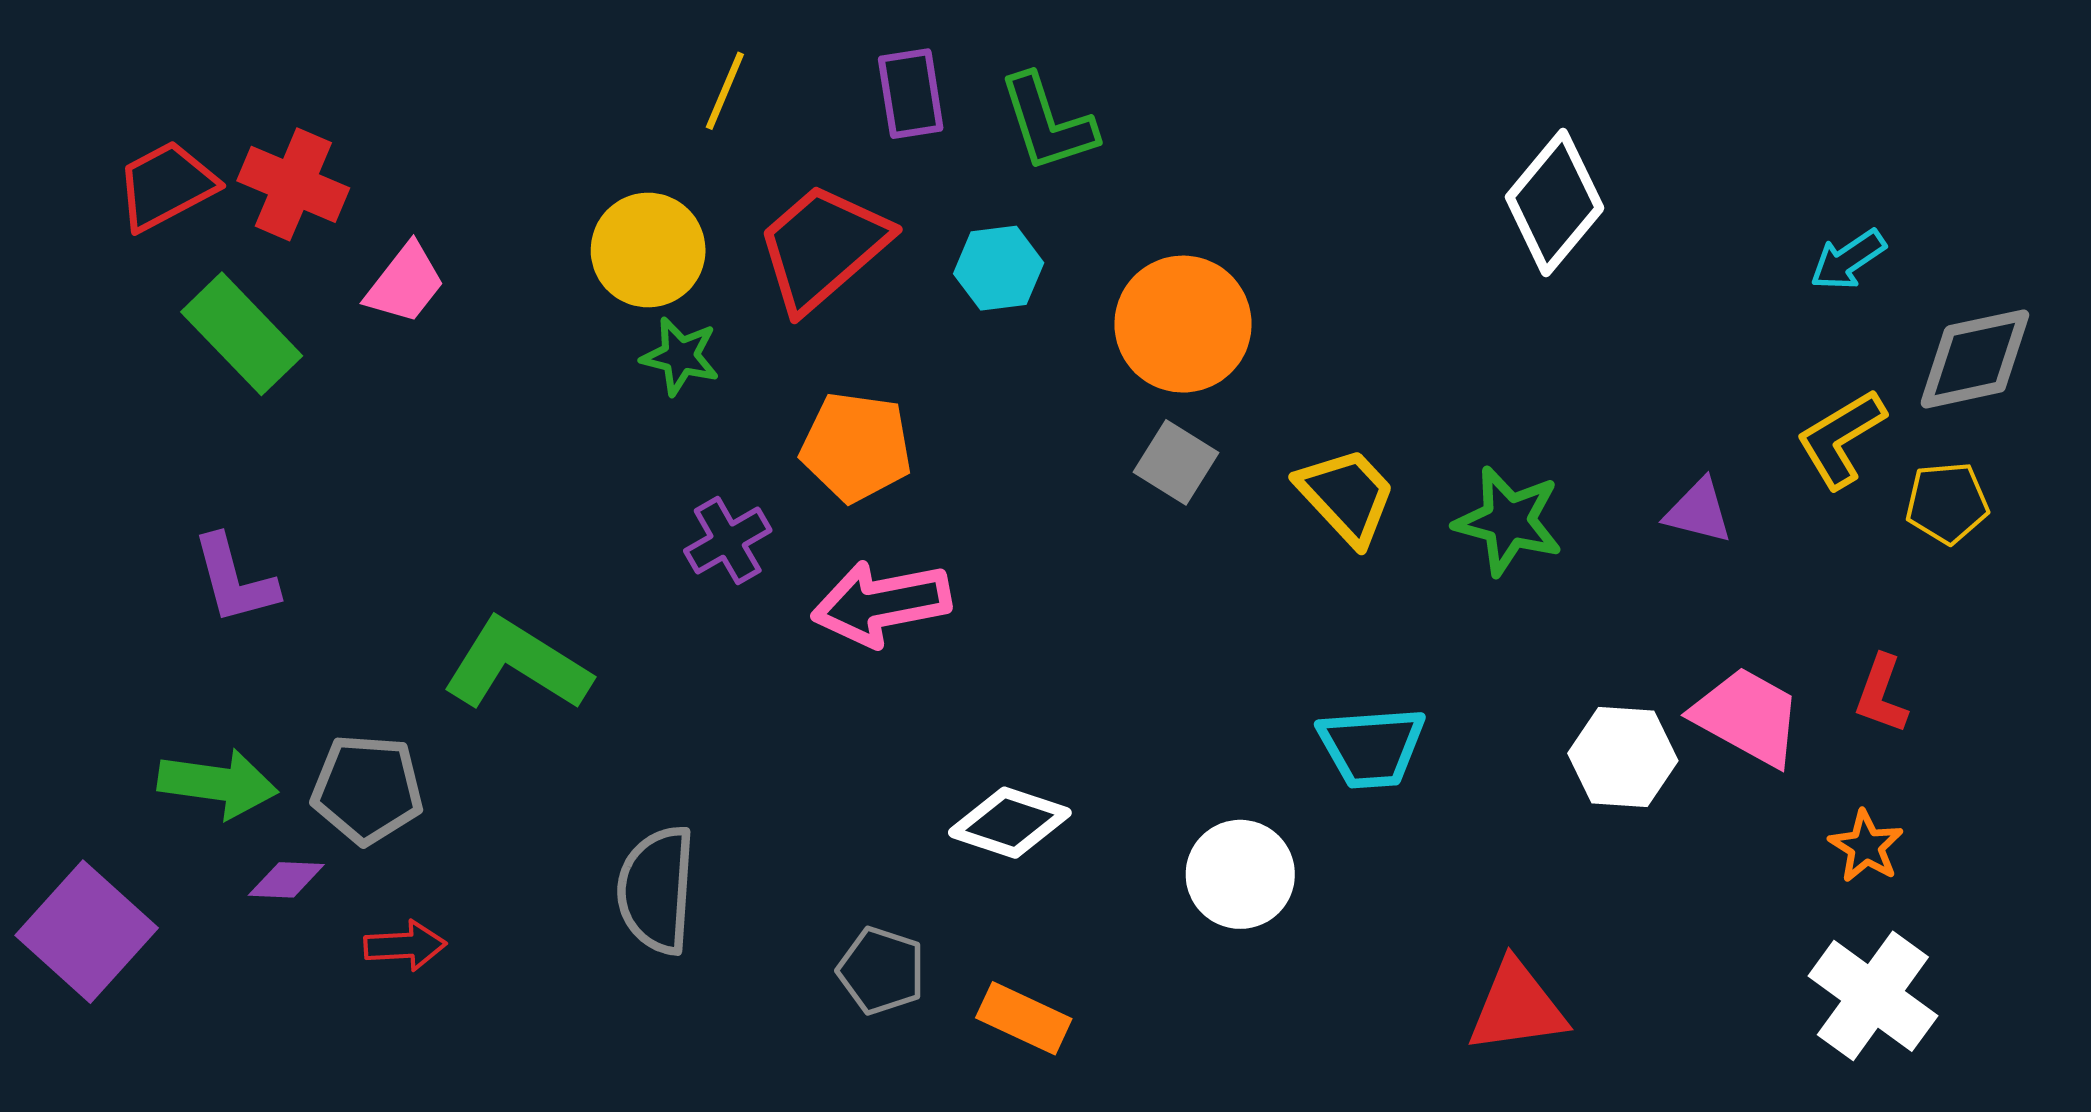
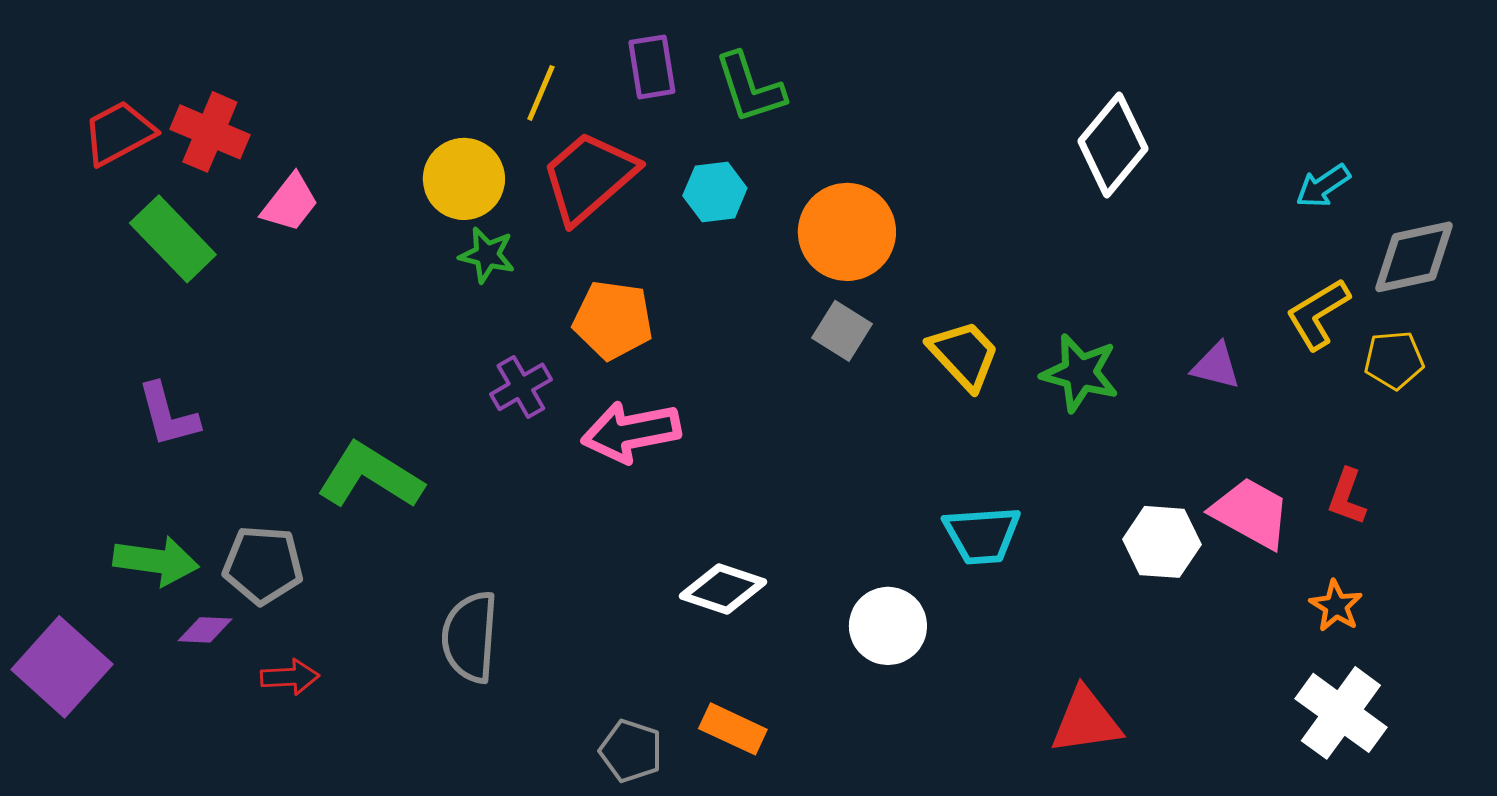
yellow line: (725, 91) -> (541, 93), moved
gray pentagon: (881, 971) -> (631, 751), moved

